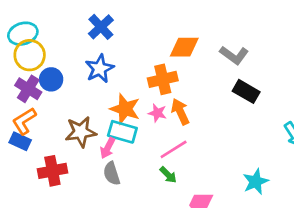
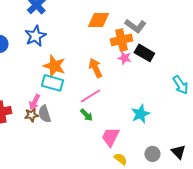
orange cross: (163, 79) -> (121, 40), moved
pink star: (157, 113) -> (124, 58), moved
brown star: (81, 132) -> (31, 115), moved, size x0.6
pink arrow: (108, 148) -> (34, 102), moved
cyan star: (256, 182) -> (140, 114), moved

